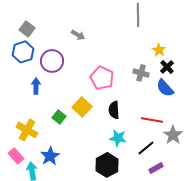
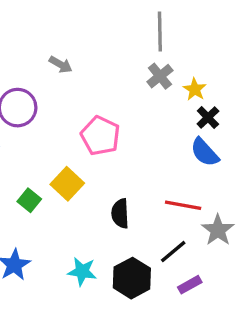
gray cross: (141, 73) -> (160, 76), moved, turned 35
black semicircle: (114, 110) -> (120, 213), moved
cyan star: (118, 138) -> (82, 271), moved
black hexagon: (107, 165) -> (132, 278), moved

